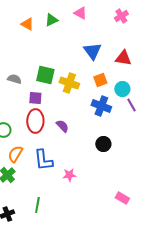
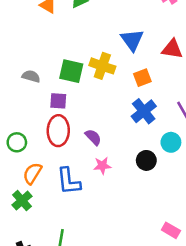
yellow cross: (69, 83) -> (102, 66), moved
cyan circle: (122, 89) -> (171, 142), moved
blue cross: (101, 106) -> (144, 111), turned 30
pink star: (69, 175) -> (102, 166), moved

